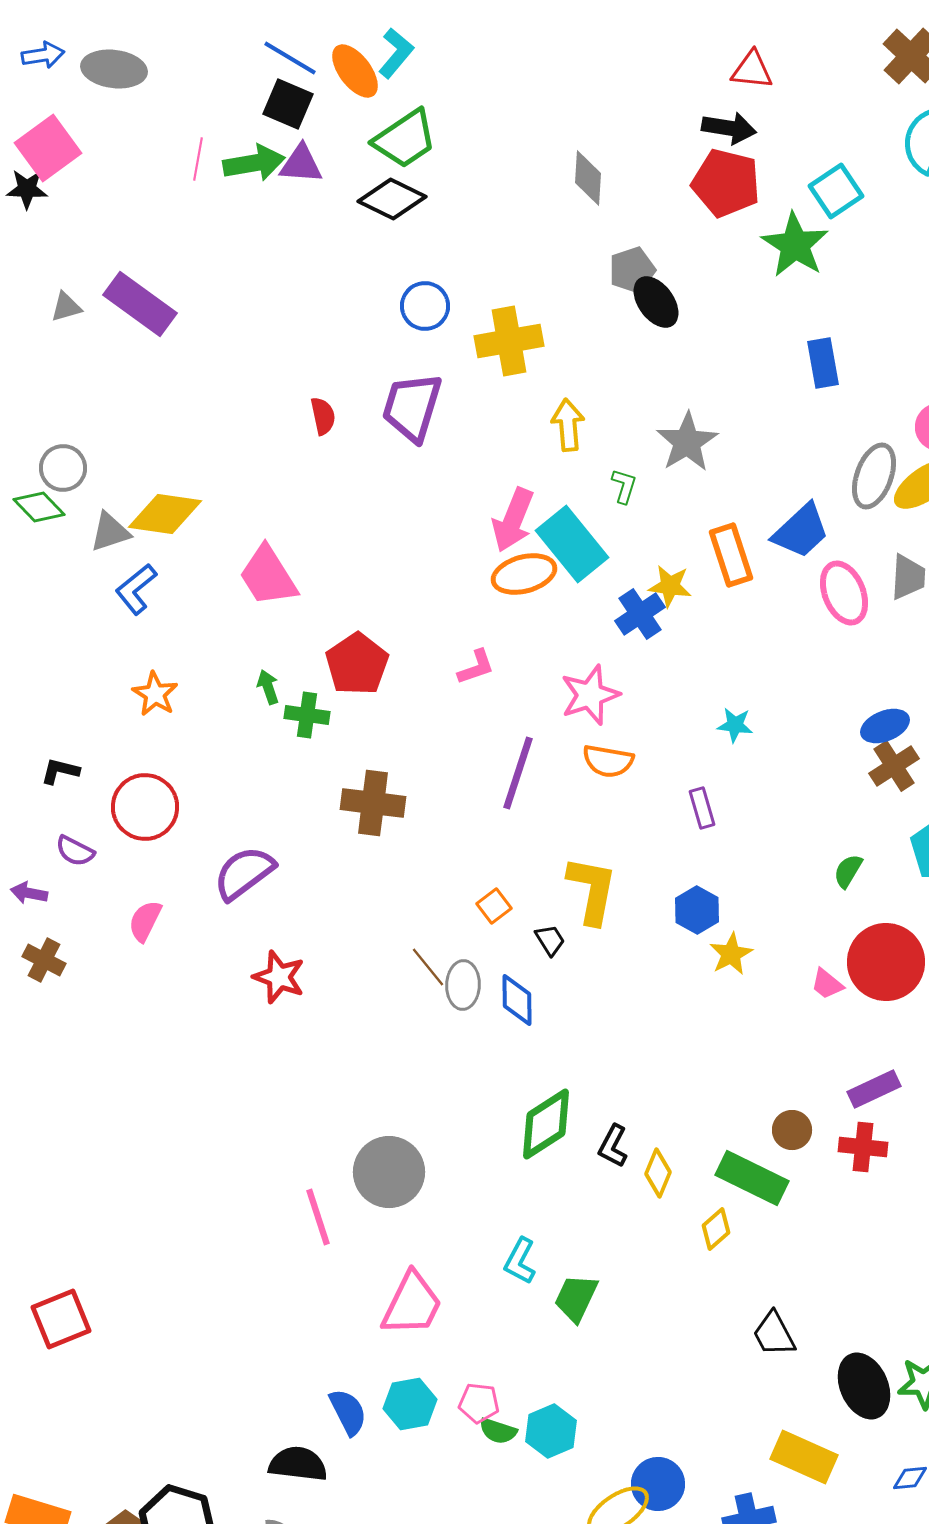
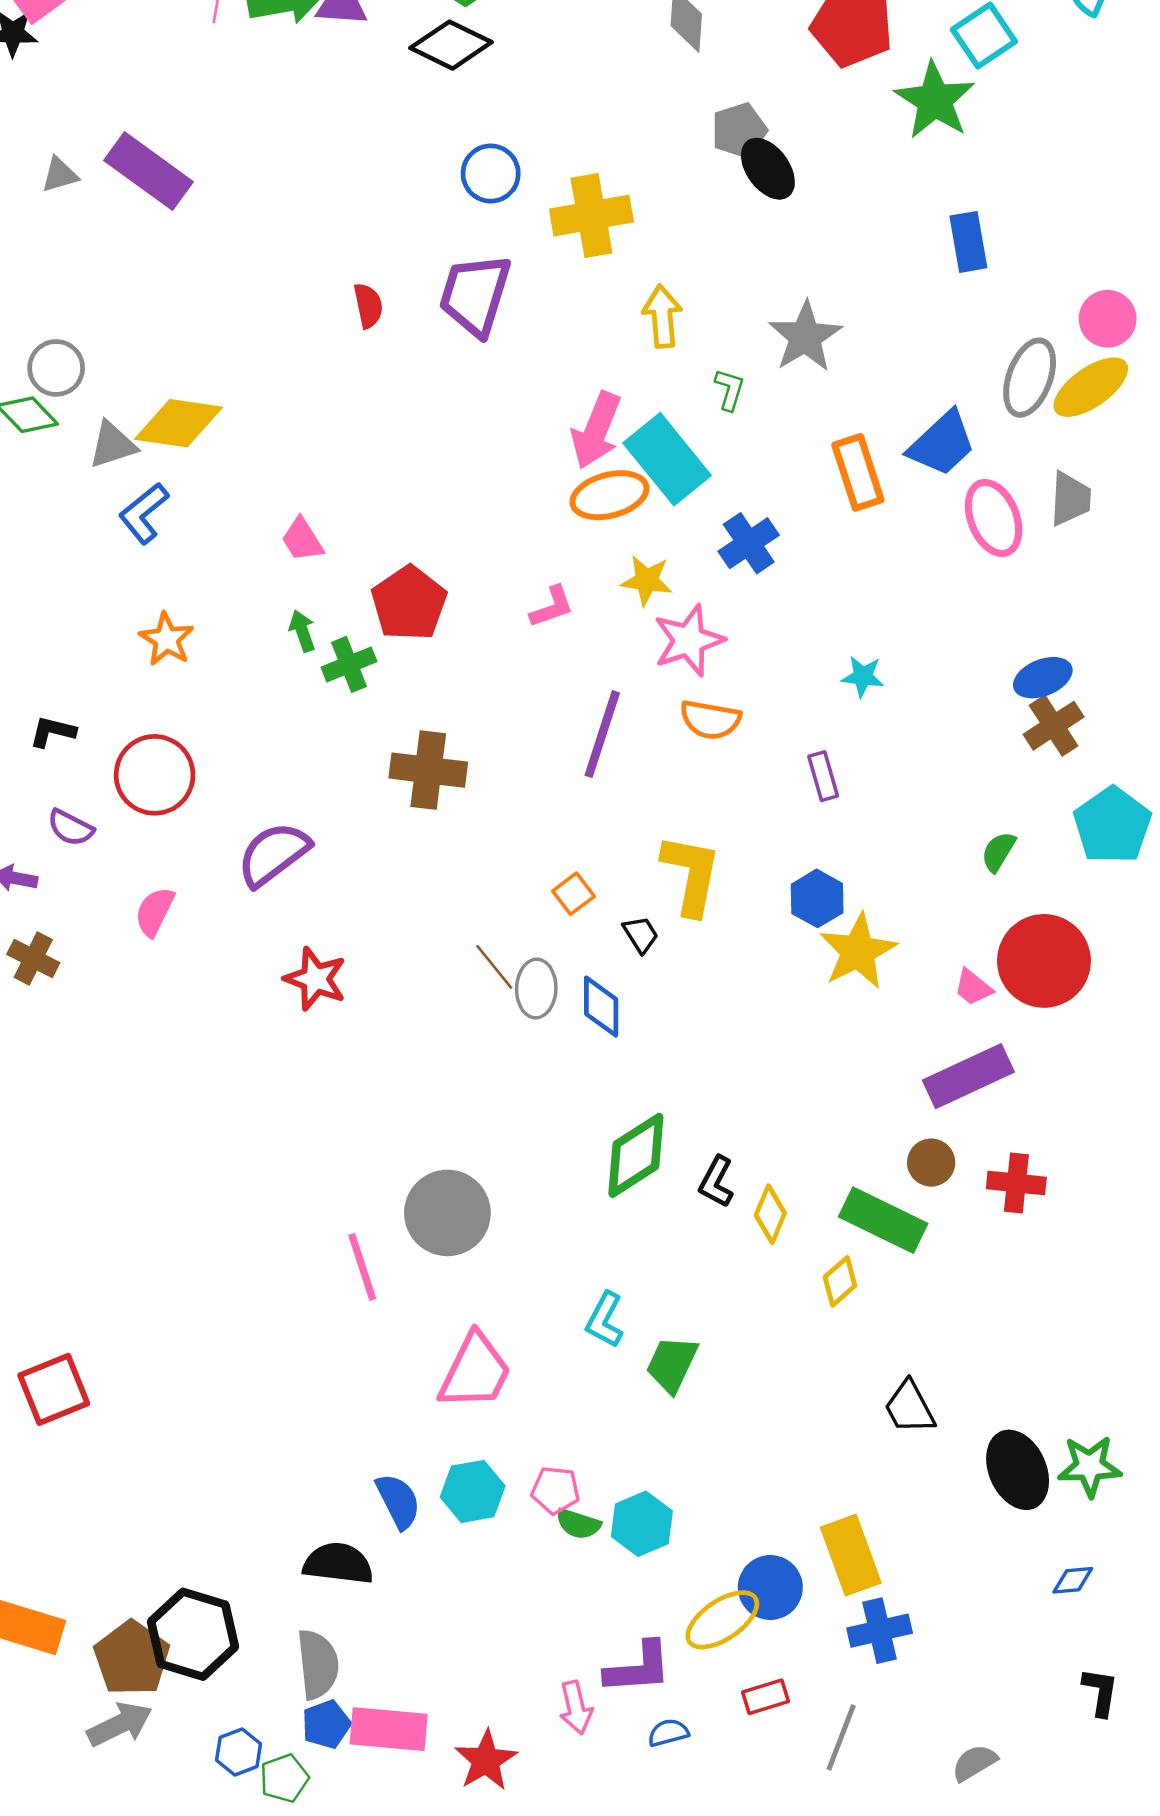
pink trapezoid: (268, 576) -> (302, 540), moved, size x0.6
yellow star: (670, 586) -> (647, 580), moved
green cross: (307, 715) -> (349, 664), turned -30
yellow star: (731, 954) -> (858, 951), size x1.5
purple rectangle: (874, 1089) -> (968, 1076), moved, size x1.4
yellow rectangle: (804, 1457) -> (851, 1555), moved, turned 46

